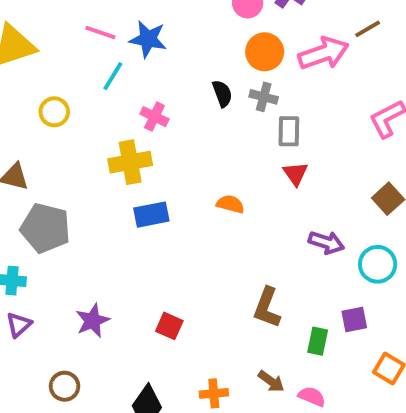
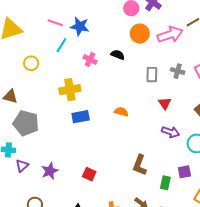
black semicircle: (222, 94) -> (118, 55), turned -48
gray cross: (264, 97) -> (178, 71), moved
pink cross: (154, 117) -> (90, 60), moved
red triangle: (295, 174) -> (165, 103), moved
purple triangle: (19, 325) -> (22, 166), moved

